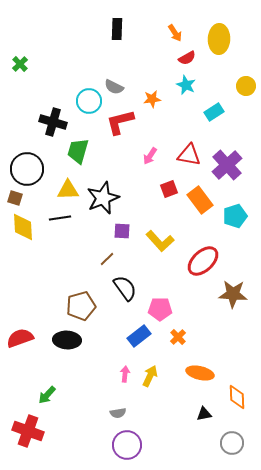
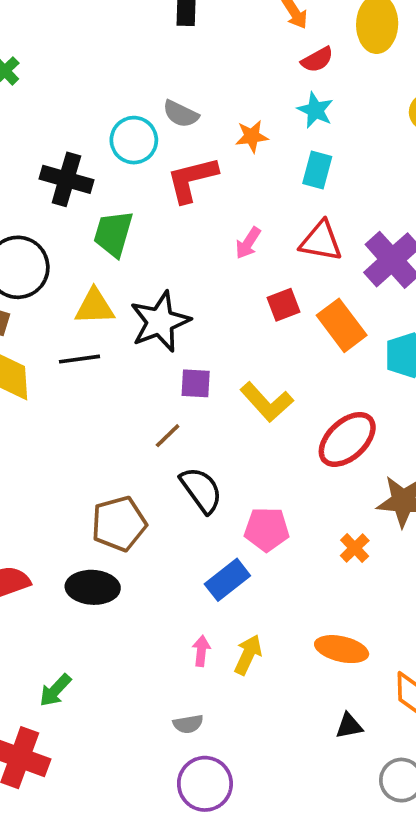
cyan rectangle: (214, 112) -> (317, 170), moved, turned -42
orange cross: (178, 337) -> (355, 548), moved

